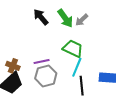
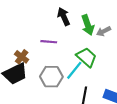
purple line: (42, 61) -> (49, 42), moved
cyan line: (77, 67) -> (74, 70), moved

